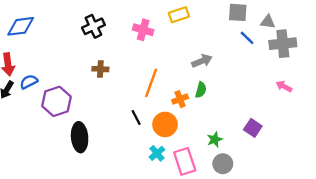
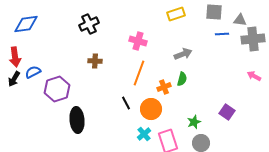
yellow rectangle: (179, 15) -> (176, 14), moved
pink cross: (143, 30) -> (138, 41), moved
blue line: (247, 38) -> (222, 34), turned -48

